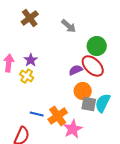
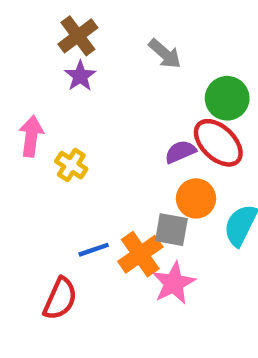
purple star: (31, 60) -> (80, 76), moved
gray square: (89, 104) -> (171, 230), moved
blue line: (37, 114) -> (94, 250), turned -32

